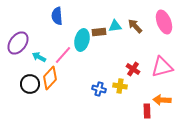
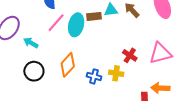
pink line: (63, 55) -> (56, 23), moved
orange diamond: (50, 78) -> (68, 65), moved
black circle: (30, 84) -> (34, 71), moved

